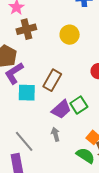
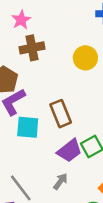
brown rectangle: (52, 80) -> (61, 114), turned -55
gray arrow: (55, 134) -> (60, 181), turned 48

